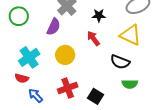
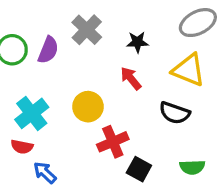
purple semicircle: (54, 27) -> (48, 50), moved
green semicircle: (130, 84) -> (192, 167), moved
red cross: (68, 88) -> (113, 142), moved

